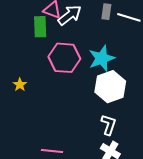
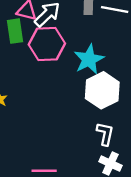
pink hexagon: (64, 58) -> (47, 44), moved

